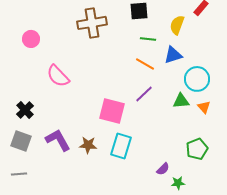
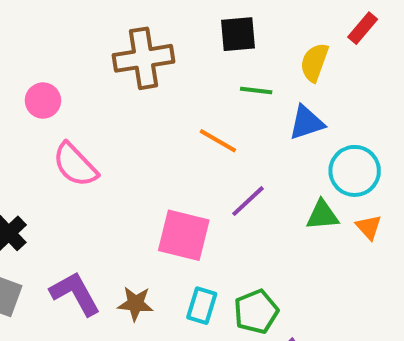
pink circle: (31, 39) -> (43, 101), moved
orange line: (145, 64) -> (218, 141), moved
cyan rectangle: (121, 146) -> (202, 306), size x0.7
green pentagon: (197, 149) -> (256, 312), moved

